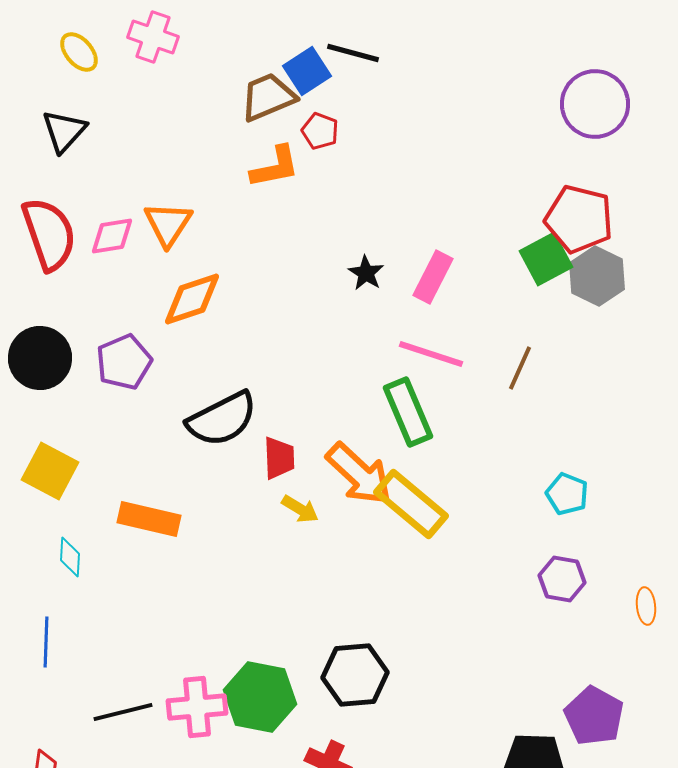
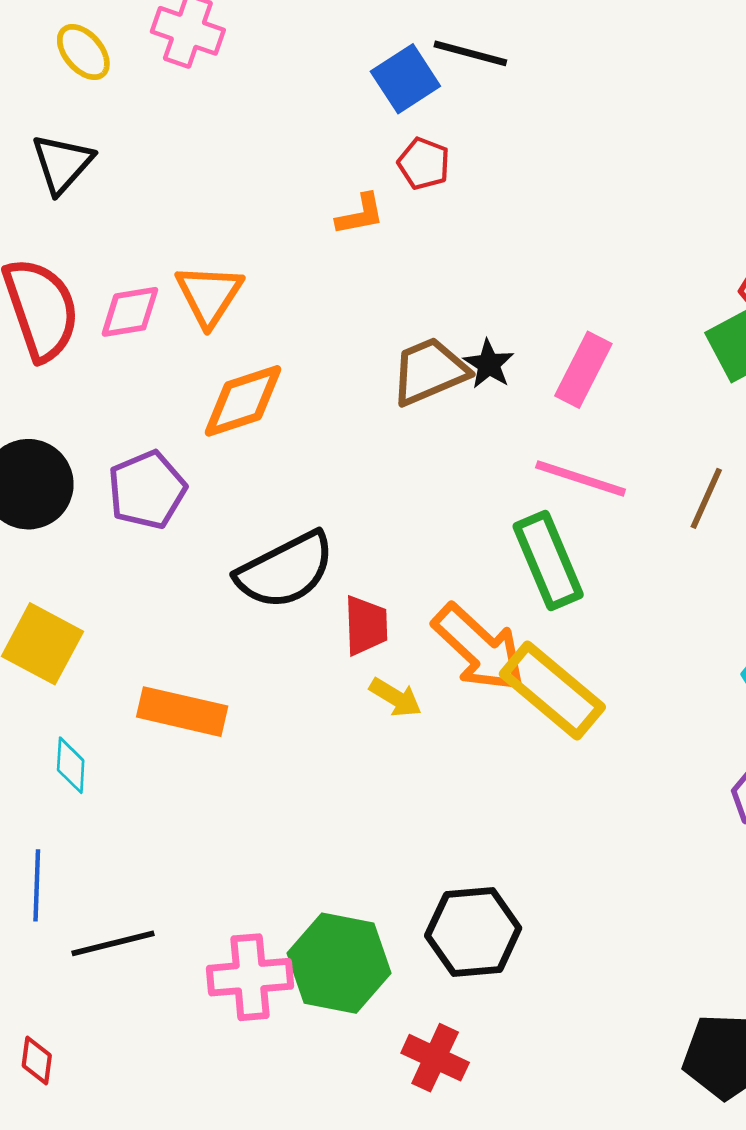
brown trapezoid: (268, 97) -> (429, 371), moved
orange L-shape: (275, 167) -> (360, 214), size x0.7
black line: (123, 712) -> (113, 943), moved

